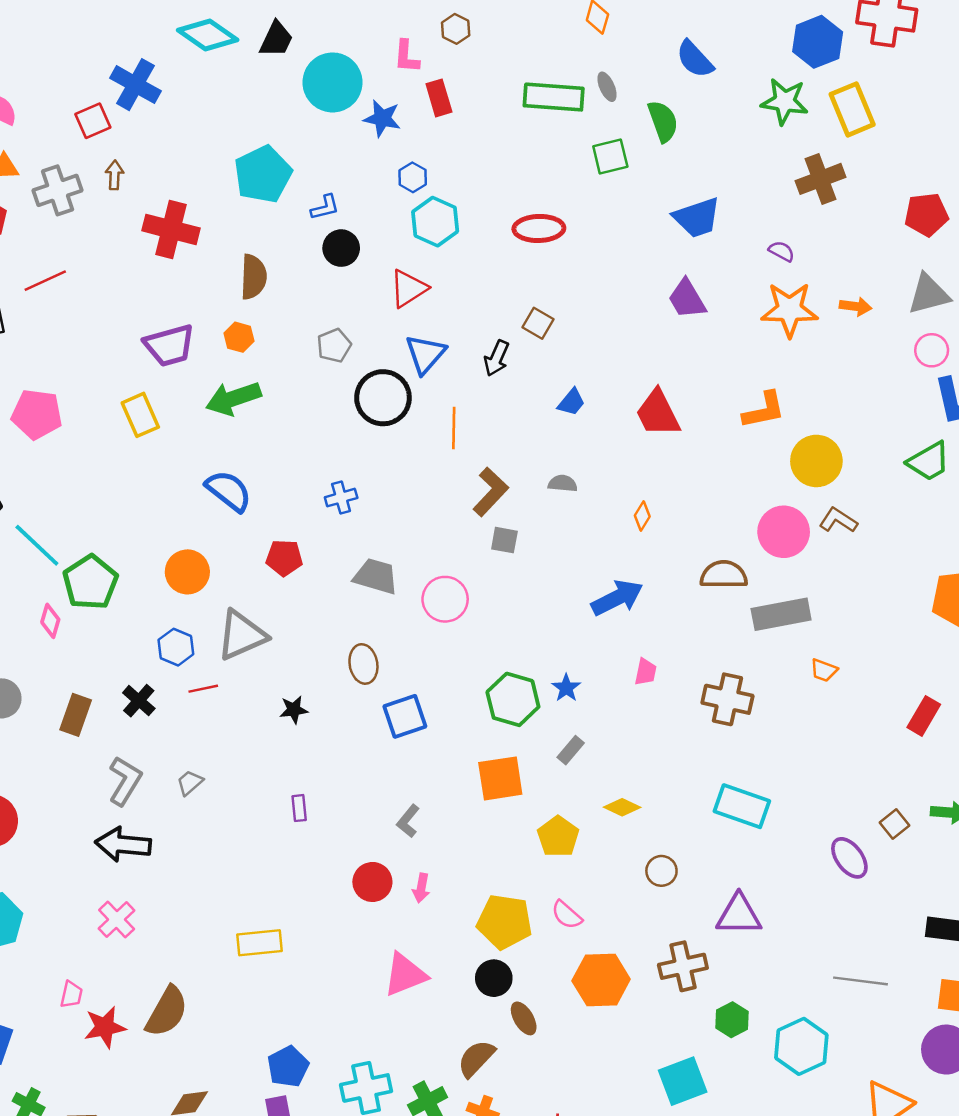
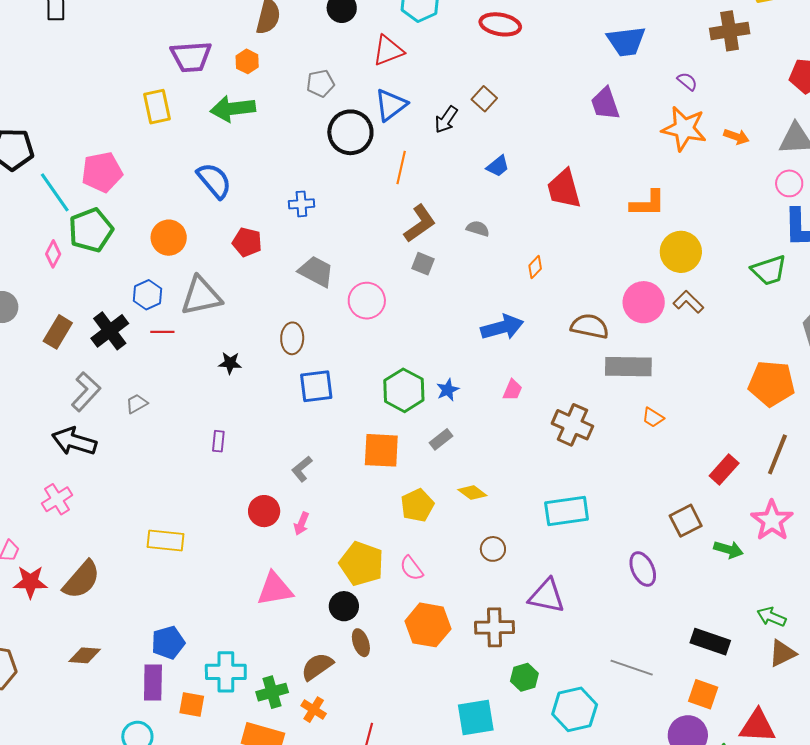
pink pentagon: (37, 414) -> (102, 172), moved, turned -30
black cross: (139, 701) -> (110, 331), size x1.4
cyan rectangle: (742, 806) -> (567, 511), turned -39
brown square: (895, 824) -> (686, 521), moved, size x1.4

